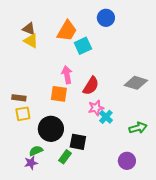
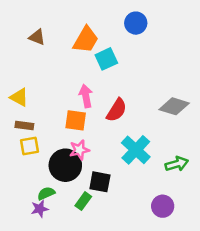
yellow triangle: (31, 41) -> (19, 97), moved
pink star: (96, 108) -> (79, 150), moved
cyan cross: (106, 117) -> (136, 150), size x1.6

